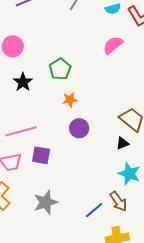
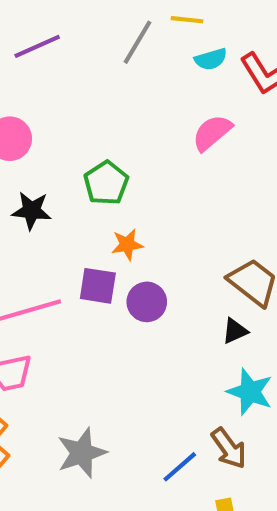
black star: (23, 82) -> (32, 211), turned -30
purple square: (41, 155) -> (98, 286), moved

